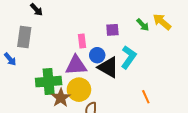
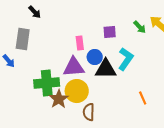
black triangle: (108, 67) -> (106, 69), turned -30

